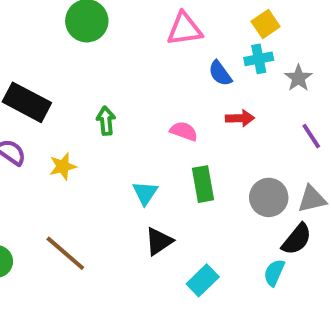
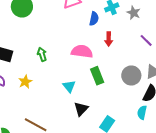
blue semicircle: (220, 73) -> (94, 19), turned -120
red arrow: (240, 118) -> (109, 39), turned 104
pink semicircle: (184, 131) -> (82, 51), size x1.5

